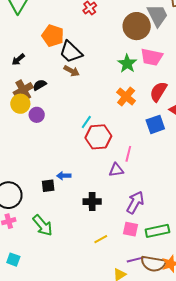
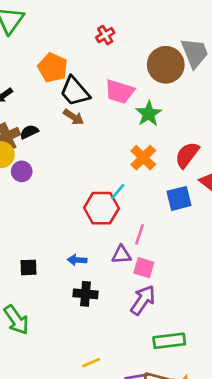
pink trapezoid: (152, 57) -> (120, 92), moved
cyan line: (86, 122) -> (118, 192), moved
blue arrow: (64, 176) -> (77, 260), moved
pink square: (130, 229) -> (144, 268), moved
yellow line: (101, 239) -> (91, 363), moved

